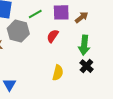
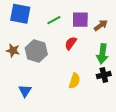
gray hexagon: (18, 31) -> (36, 51), moved
black cross: (86, 66) -> (104, 75), turned 32

